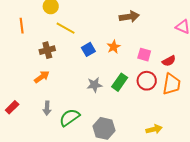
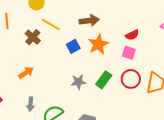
brown arrow: (129, 17) -> (89, 21), moved
orange star: (114, 47) -> (98, 44), size x1.5
brown cross: (47, 50) -> (33, 37), moved, turned -35
red semicircle: (169, 61) -> (132, 35), moved

